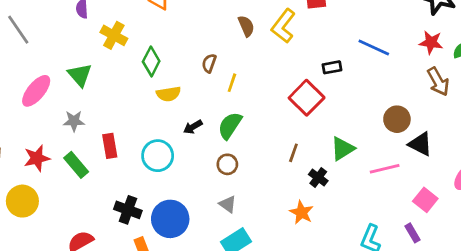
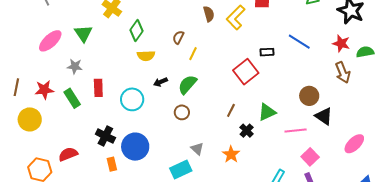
pink square: (425, 200) -> (310, 157), moved
gray triangle: (228, 204) -> (197, 149), moved

